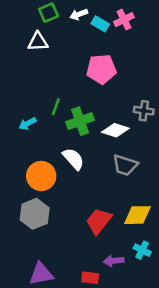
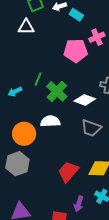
pink cross: (124, 20) -> (97, 37), moved
green cross: (80, 121) -> (57, 91), turned -30
white semicircle: (73, 159) -> (50, 121), turned -54
purple arrow: (114, 261) -> (79, 204), turned -70

